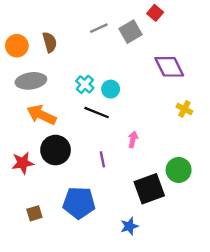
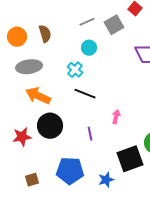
cyan circle: (111, 89) -> (89, 48), moved
blue star: (129, 226) -> (106, 180), moved

